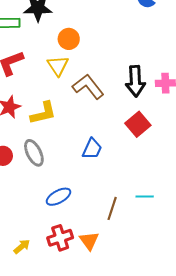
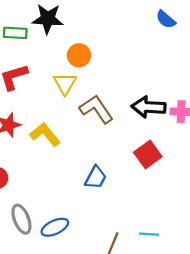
black arrow: (135, 81) -> (149, 107), turned 92
yellow L-shape: (43, 113) -> (45, 134), turned -120
gray ellipse: (34, 153) -> (21, 219), moved

